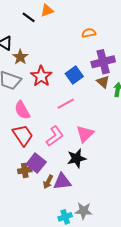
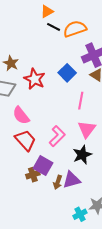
orange triangle: (47, 10) -> (47, 11), moved
black line: (29, 17) -> (54, 27), moved
orange semicircle: (89, 33) -> (75, 29), size x1.6
pink line: (66, 104) -> (81, 101), moved, turned -42

